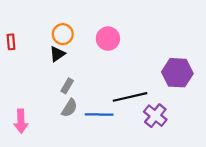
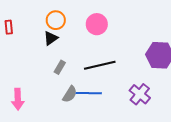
black line: (130, 97) -> (100, 65), moved
gray semicircle: (69, 108) -> (70, 94), moved

